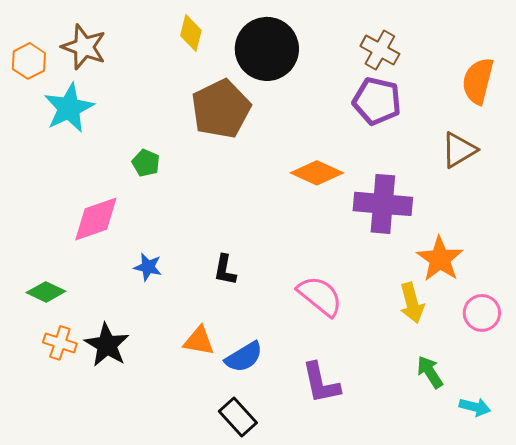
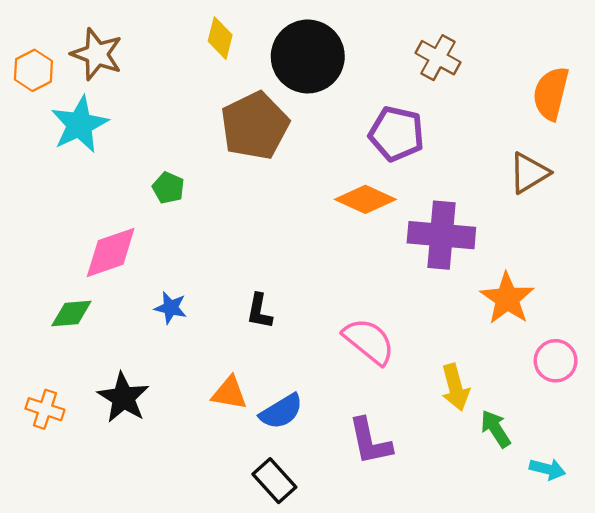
purple pentagon: (377, 101) -> (396, 134), moved
green diamond: (46, 292) -> (71, 314), moved, turned -30
yellow arrow: (412, 303) -> (455, 387), moved
orange cross: (60, 343) -> (45, 409), moved

